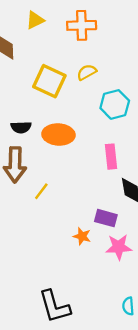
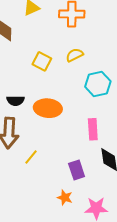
yellow square: (49, 81) -> (42, 61), size x0.7
purple rectangle: (106, 218) -> (77, 170), moved, turned 54

